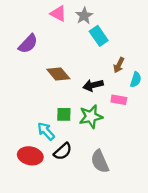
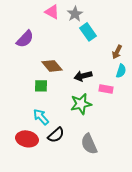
brown arrow: (119, 65) -> (117, 52), moved
green square: (64, 114) -> (41, 86), moved

